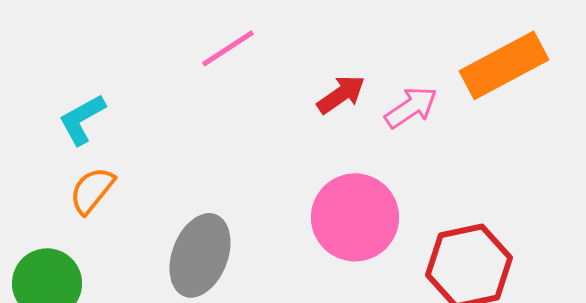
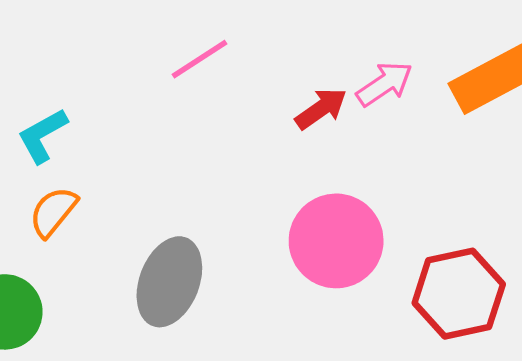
pink arrow: (411, 107) -> (385, 84), moved

